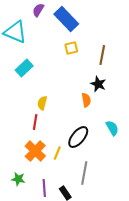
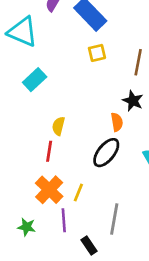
black ellipse: (78, 137) -> (106, 153), moved
purple line: (44, 188) -> (64, 220), moved

